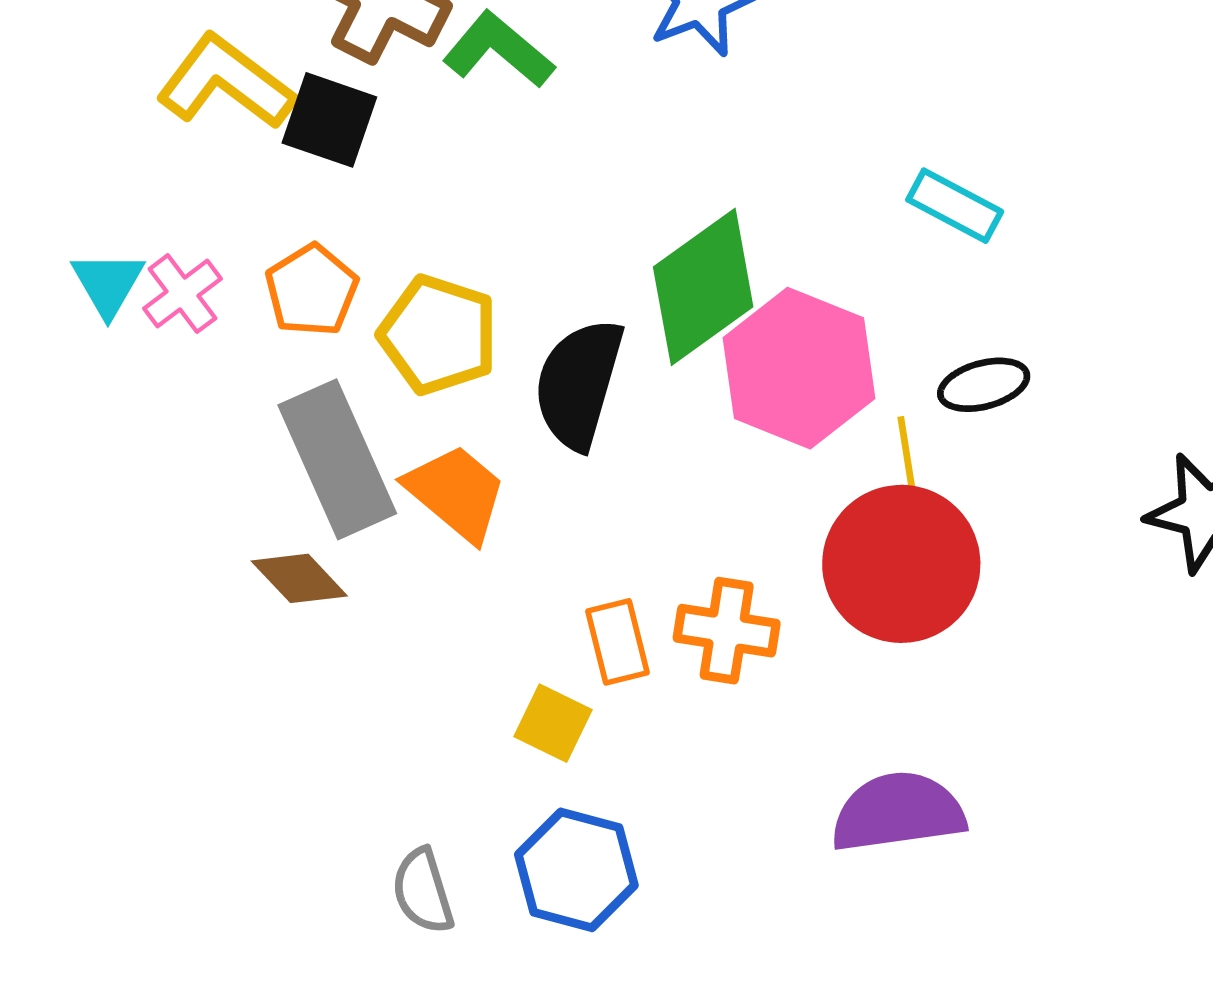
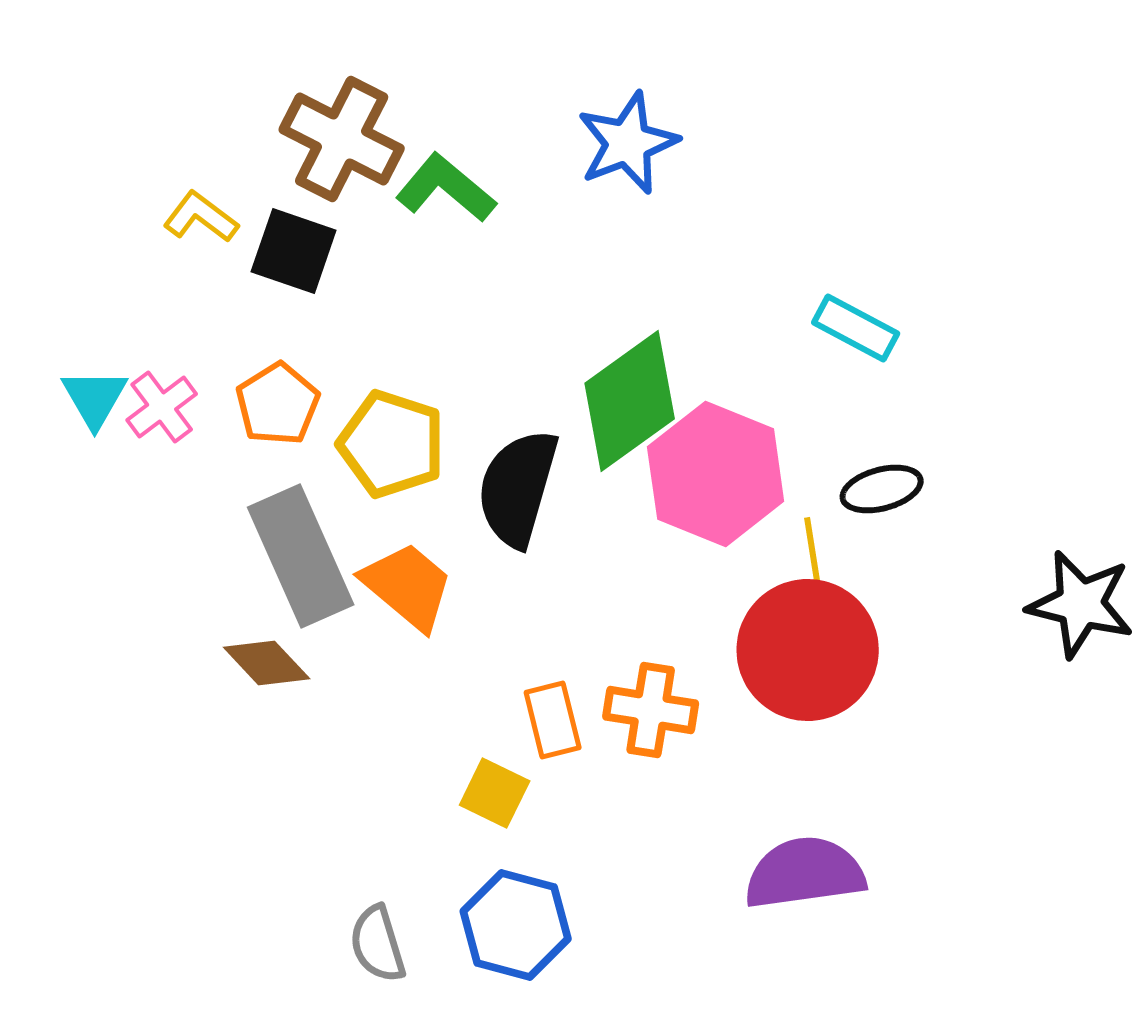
yellow L-shape: (226, 82) -> (201, 217), size x0.6

